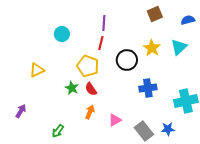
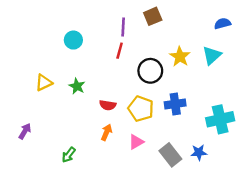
brown square: (155, 14) -> (153, 16), moved
yellow pentagon: (88, 66) -> (141, 109), moved
green star: (72, 88) -> (77, 86), moved
red semicircle: (91, 89) -> (108, 105), turned -48

